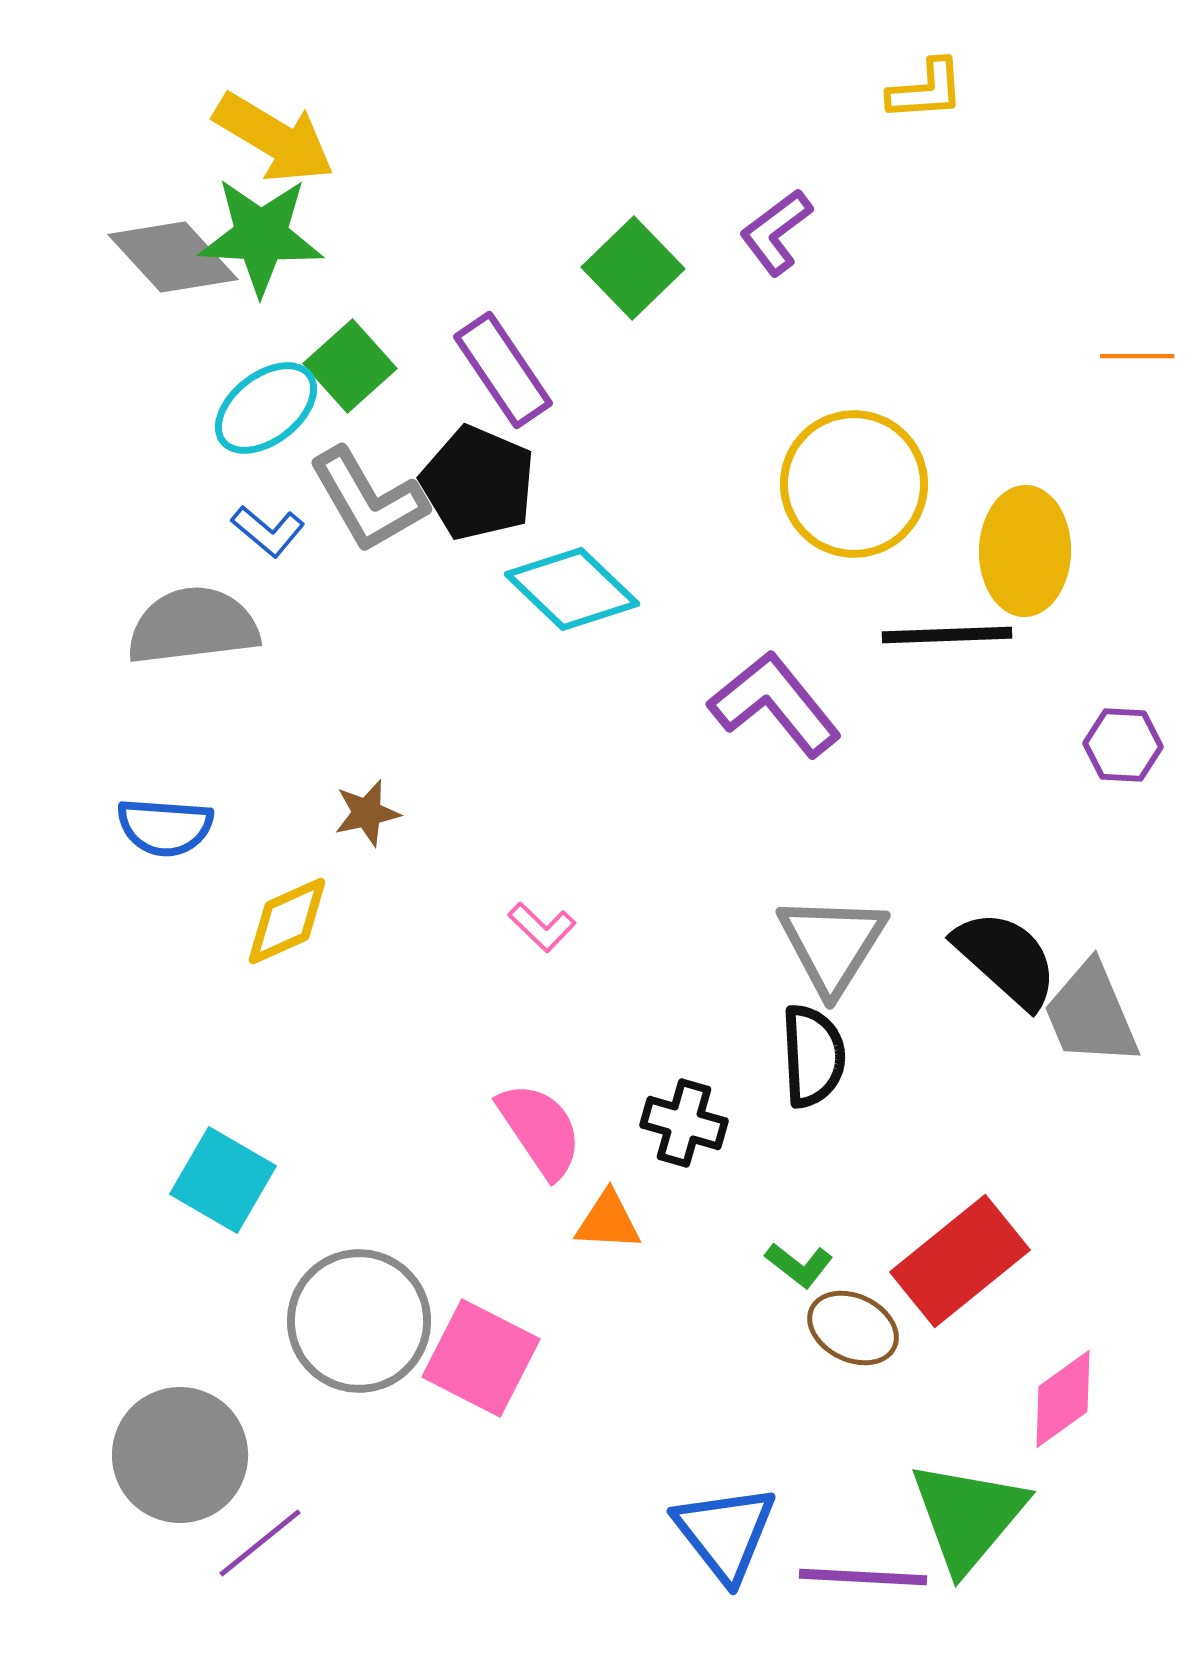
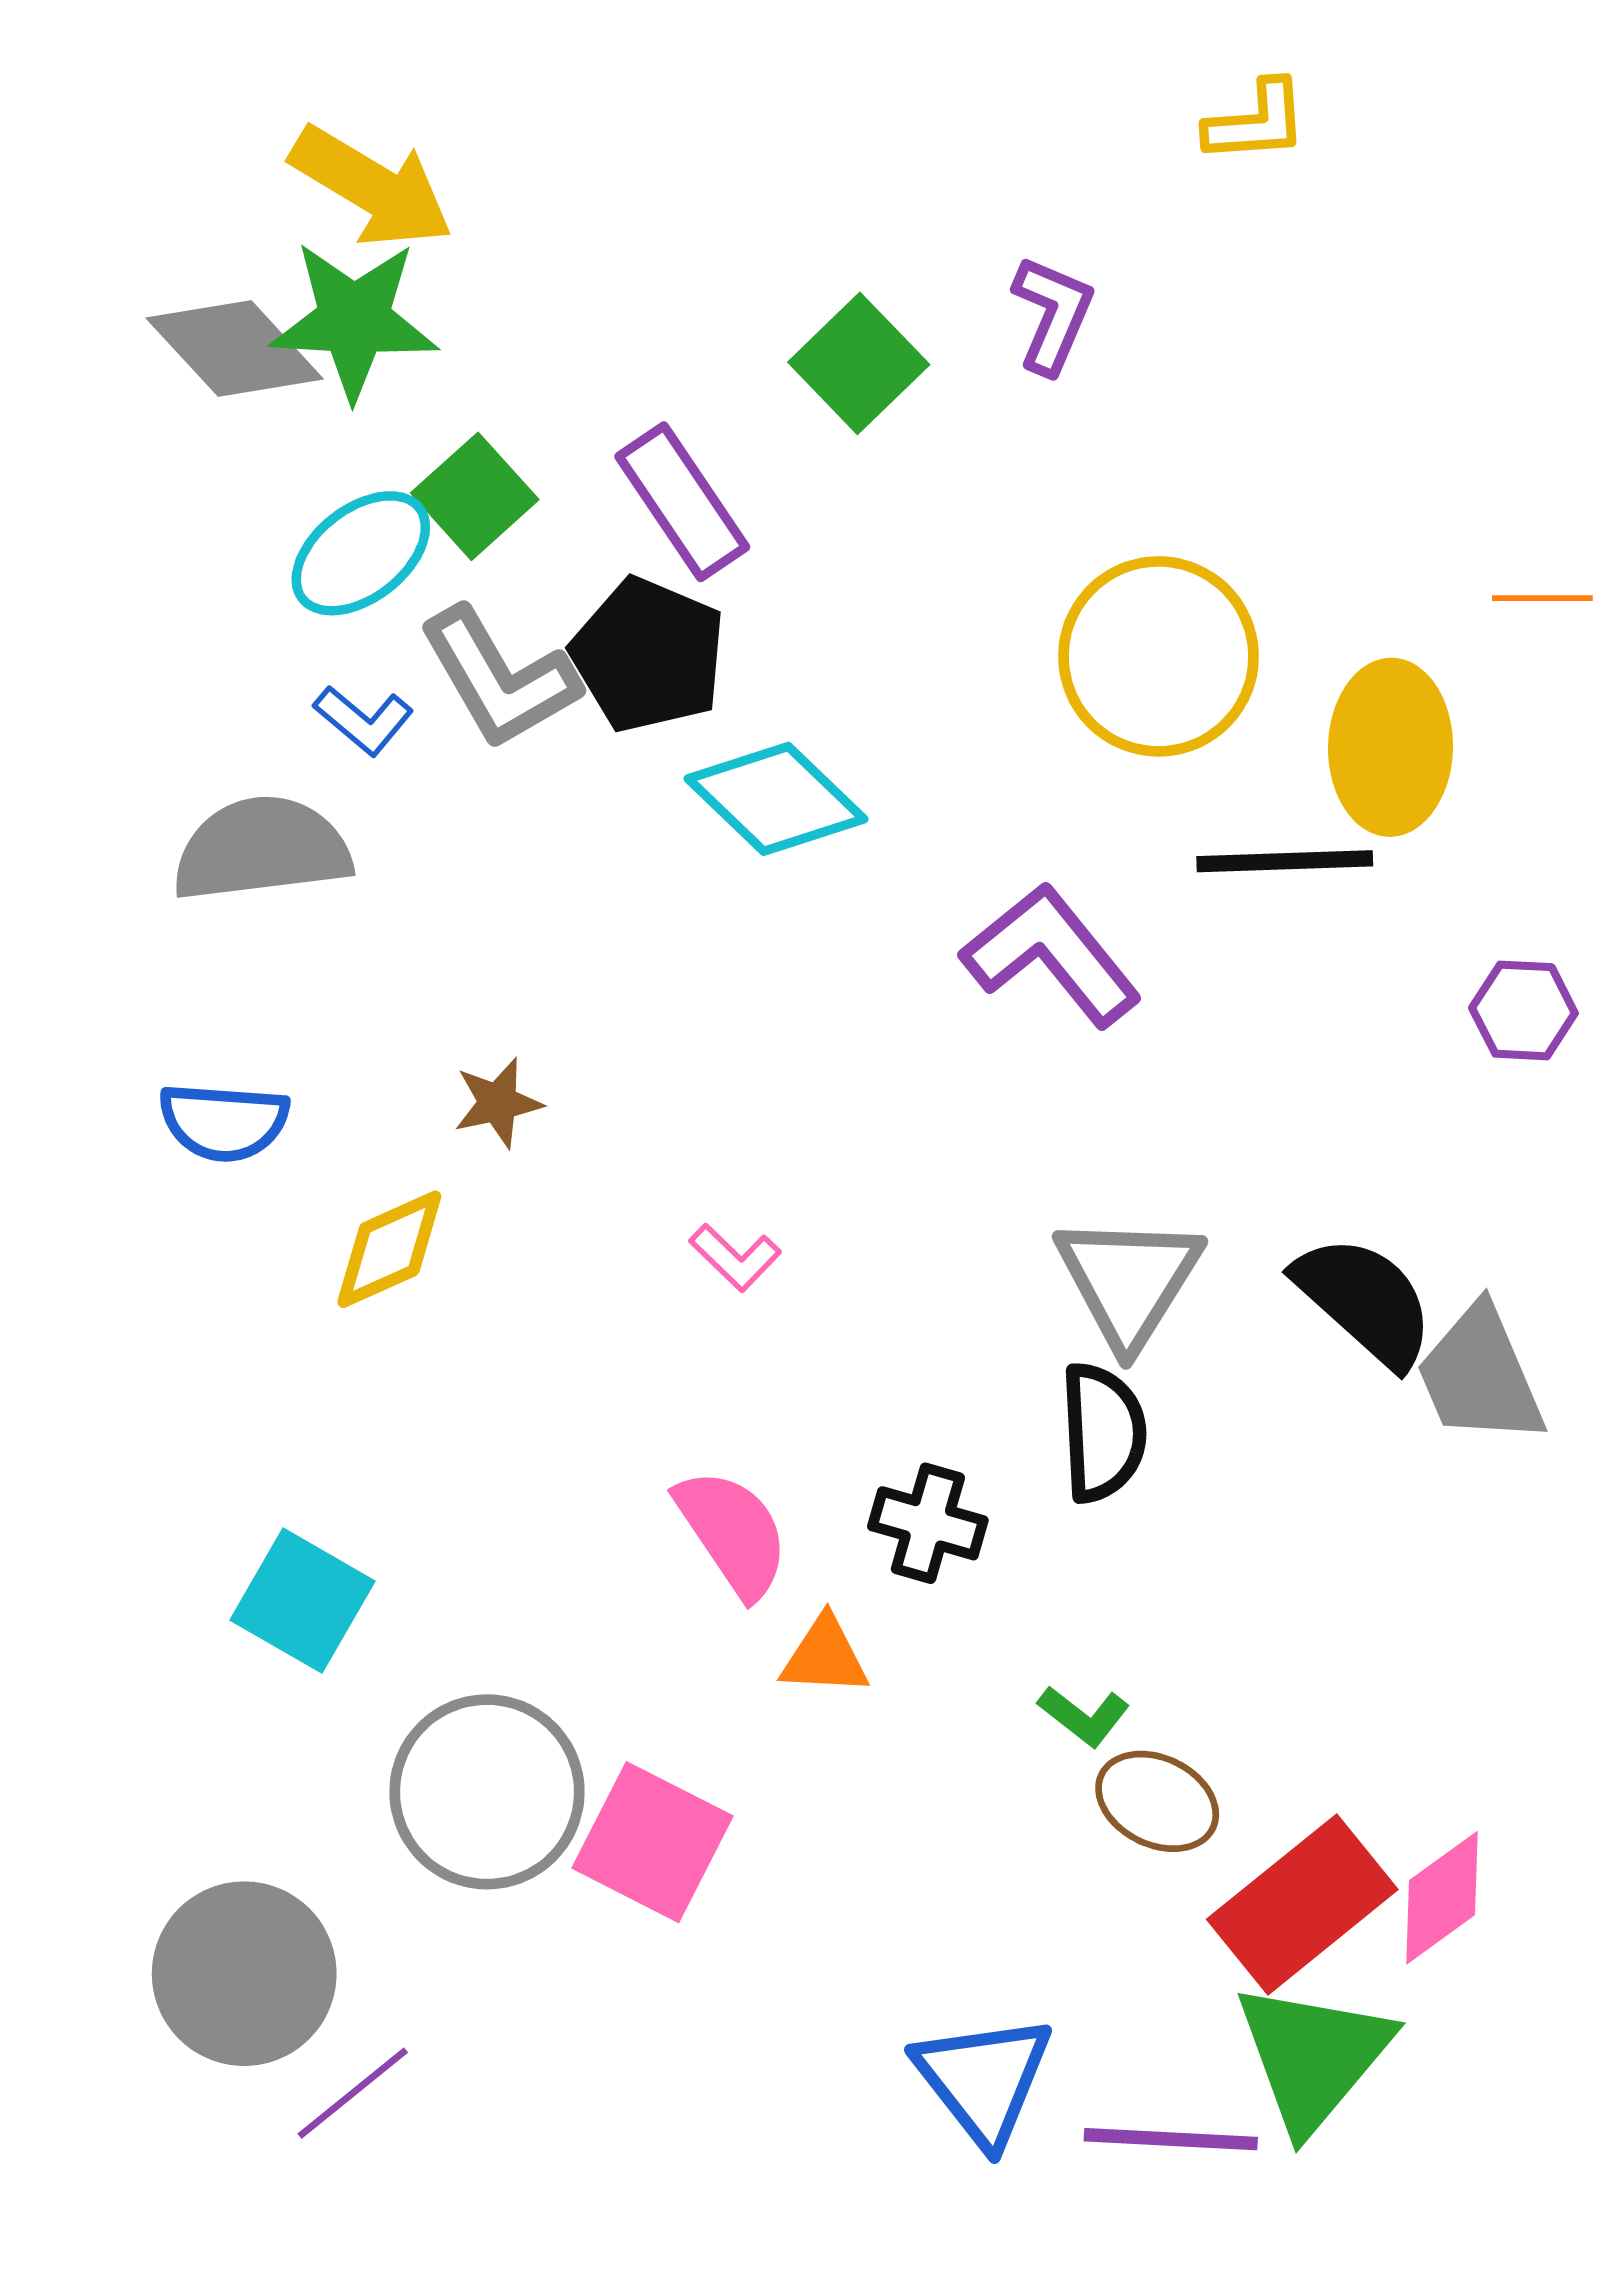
purple L-shape: (776, 232) -> (1053, 315), turned 150
orange line: (1137, 356) -> (1542, 598), moved
red rectangle: (960, 1261) -> (1302, 1904), moved

